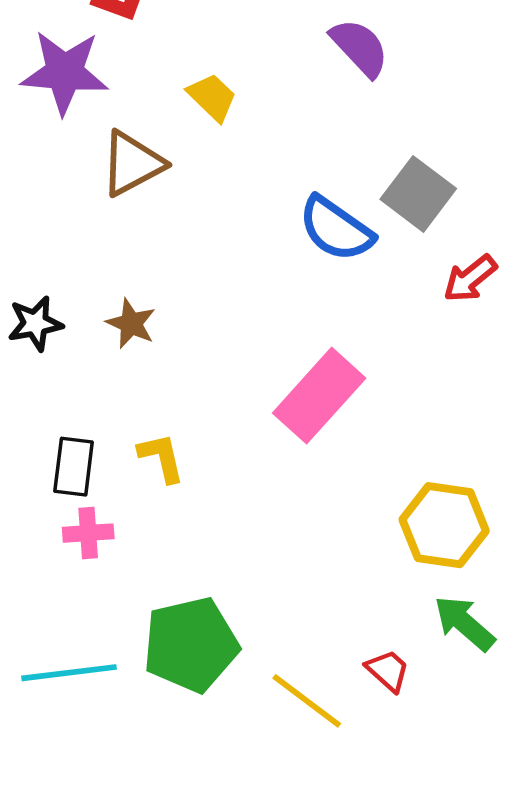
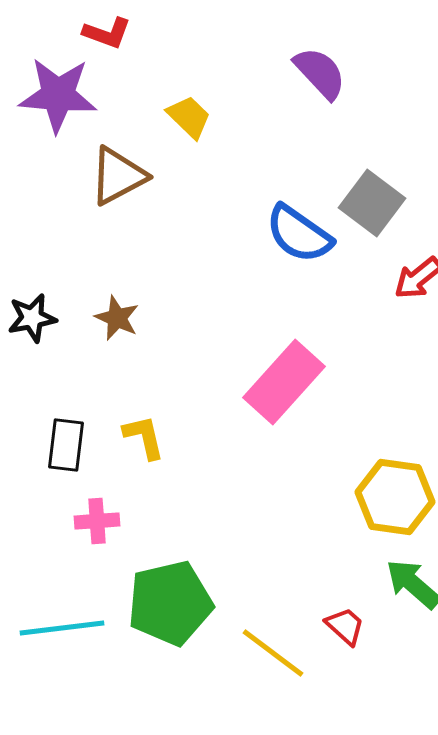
pink cross: (88, 533) -> (97, 521), moved

